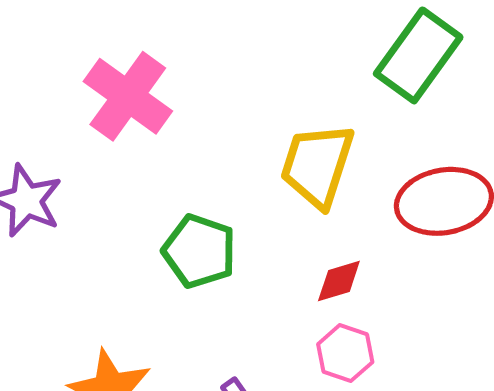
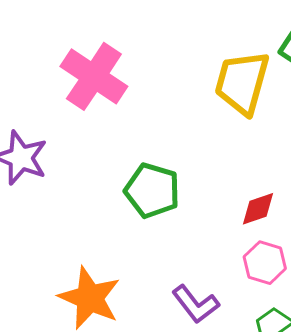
yellow trapezoid: (317, 165) -> (242, 83), moved

